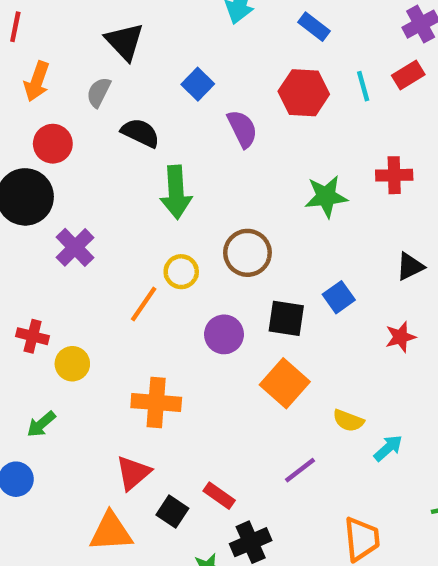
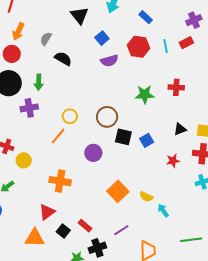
black triangle: (125, 42) -> (79, 15), moved
blue square: (198, 84) -> (102, 38), moved
purple semicircle: (242, 129) -> (109, 61), turned 96
red circle: (53, 144) -> (12, 54), moved
green arrow: (176, 192) -> (39, 82), moved, size x0.7
purple cross: (75, 247) -> (29, 108), turned 30
yellow circle: (181, 272) -> (70, 116), moved
black square: (286, 318) -> (123, 137), moved
orange square: (285, 383) -> (118, 191), moved
cyan arrow: (388, 448) -> (163, 210), turned -88
purple line: (300, 470) -> (121, 230), moved

